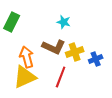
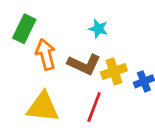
orange arrow: (27, 57) -> (46, 54), moved
yellow triangle: (25, 77) -> (43, 107), turned 30

